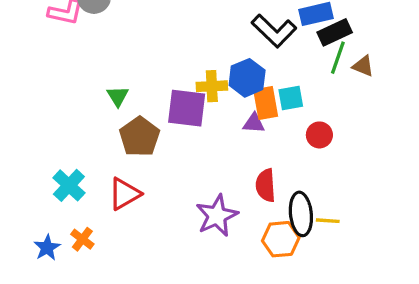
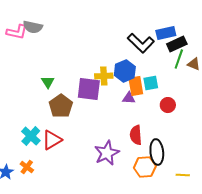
cyan cross: (69, 185) -> (31, 136), moved
yellow line: (328, 221) -> (183, 175), moved

